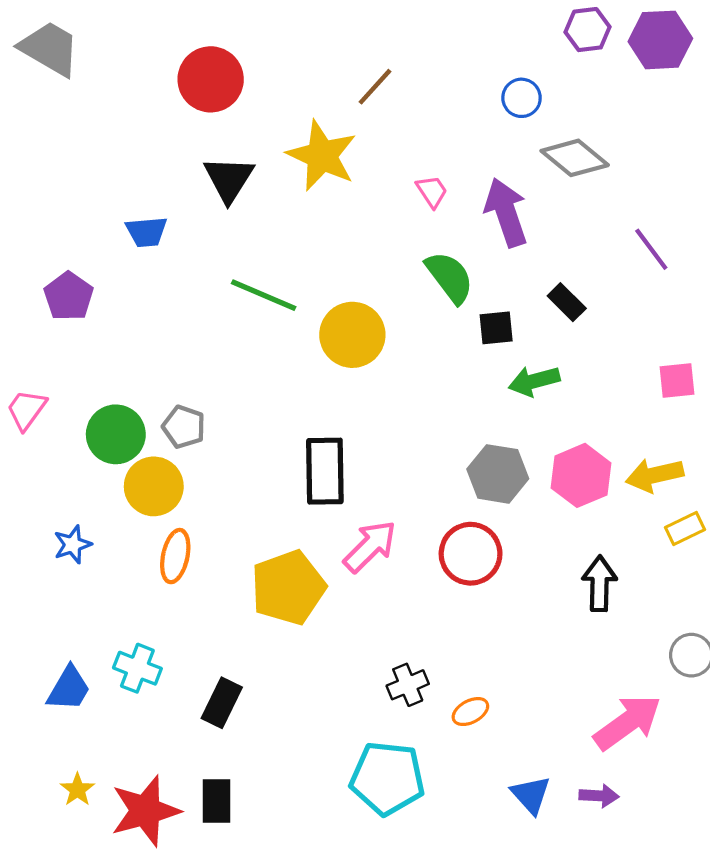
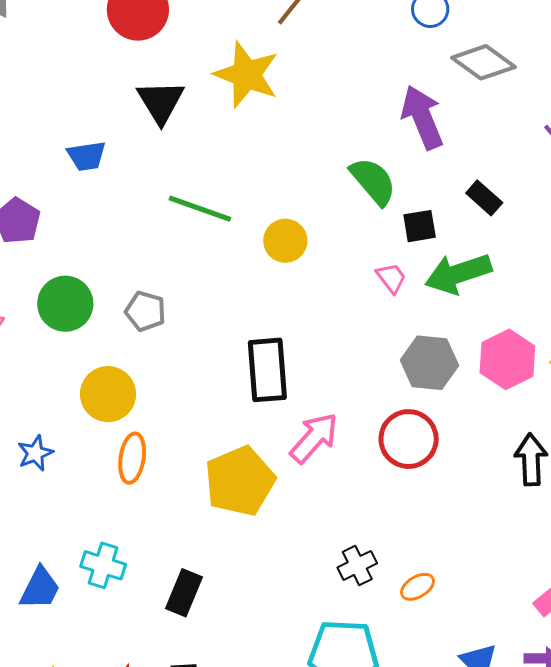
pink trapezoid: (432, 191) -> (391, 278), moved
yellow circle: (352, 335) -> (285, 241), size x0.7
green arrow: (534, 381) -> (458, 274), size x1.4
gray pentagon: (184, 427) -> (145, 311), moved
green circle: (116, 434) -> (65, 304), moved

